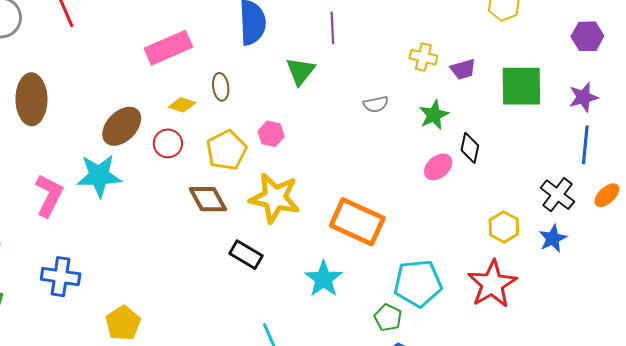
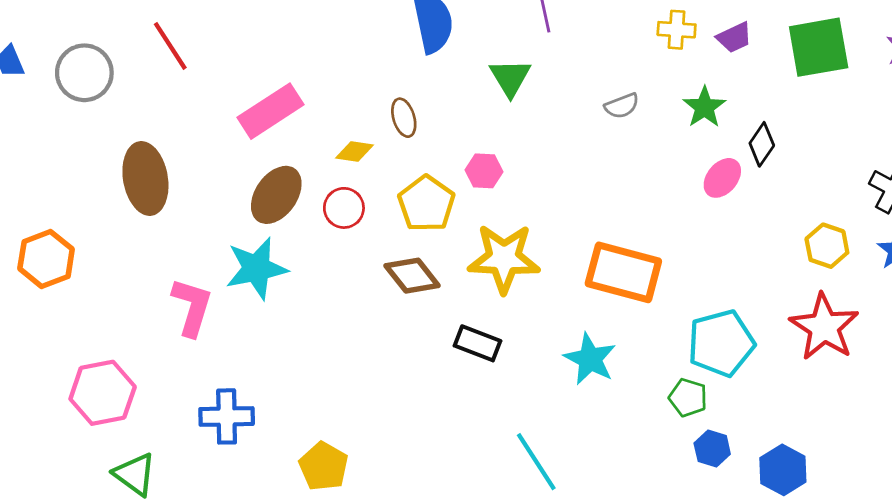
pink rectangle: (168, 48) -> (271, 111), moved
black diamond: (470, 148) -> (762, 144), turned 32

